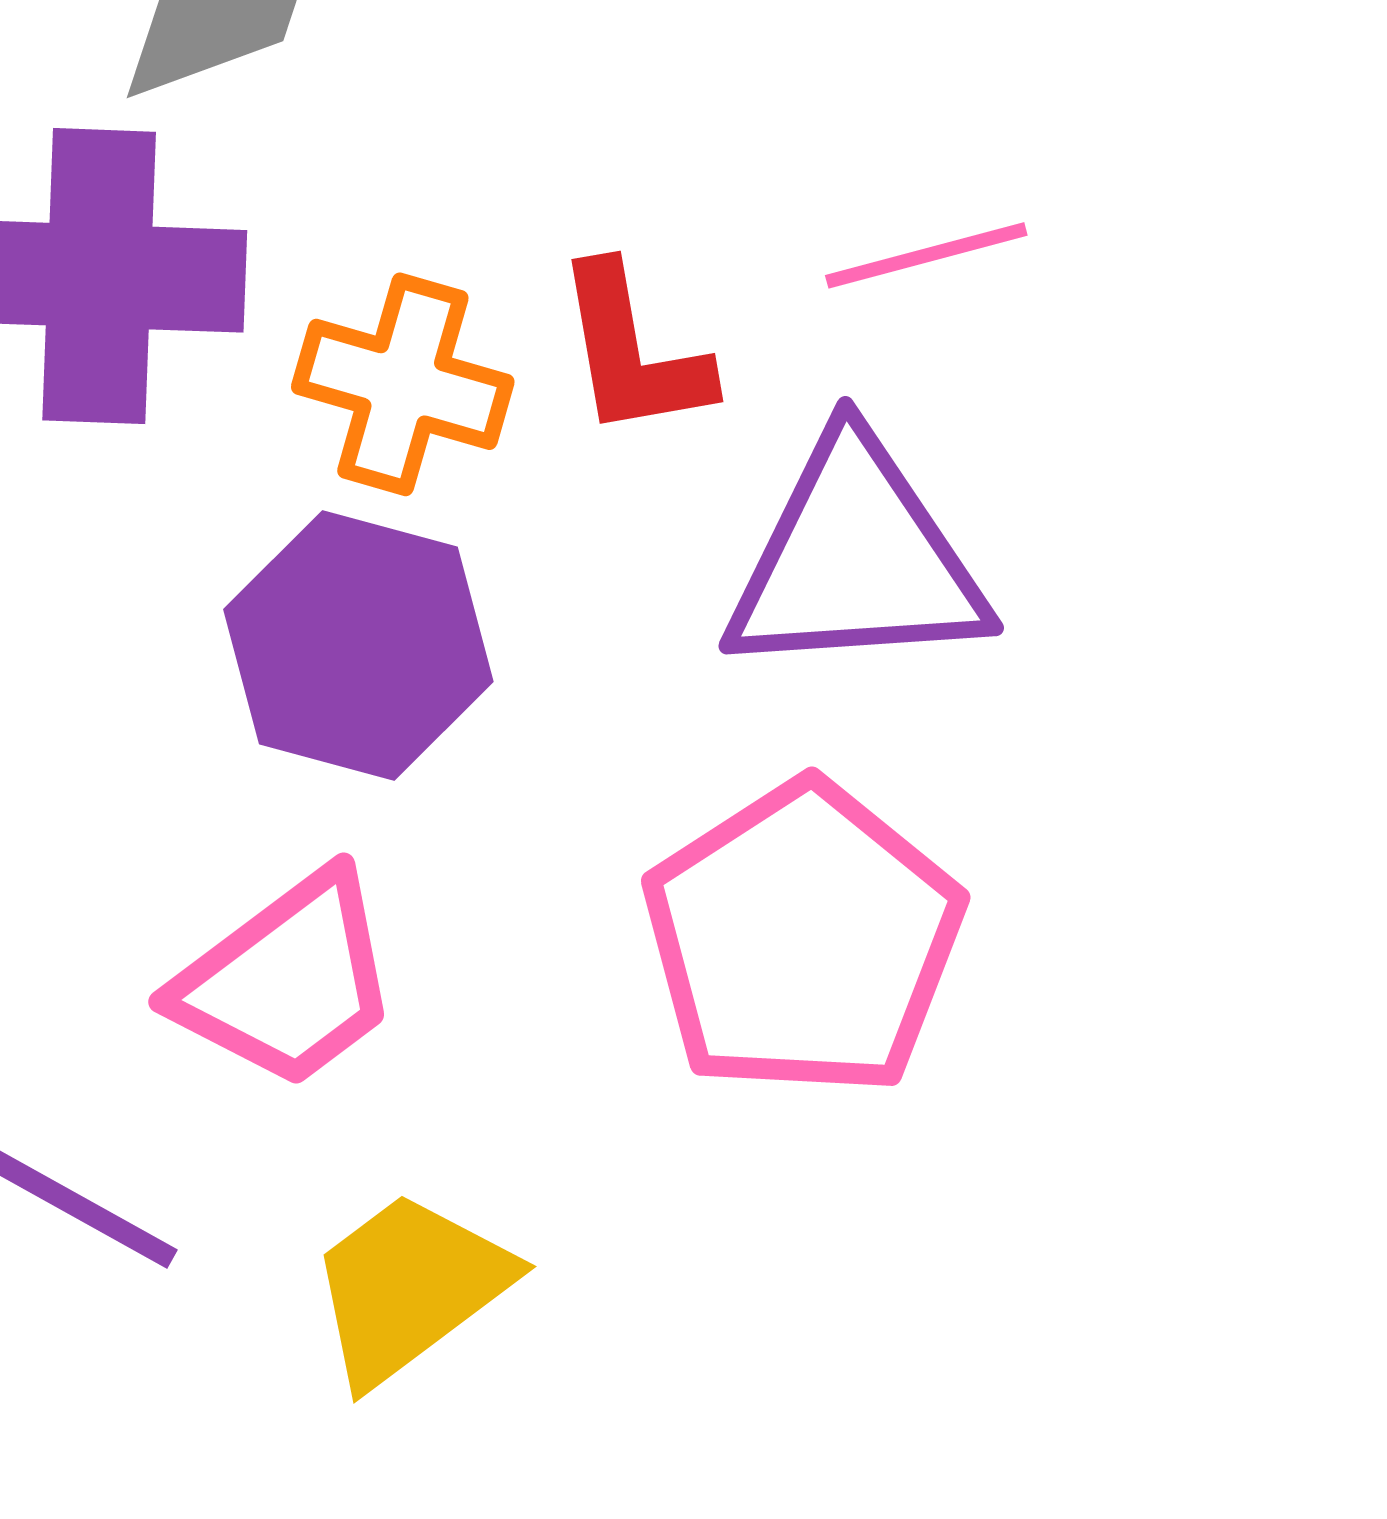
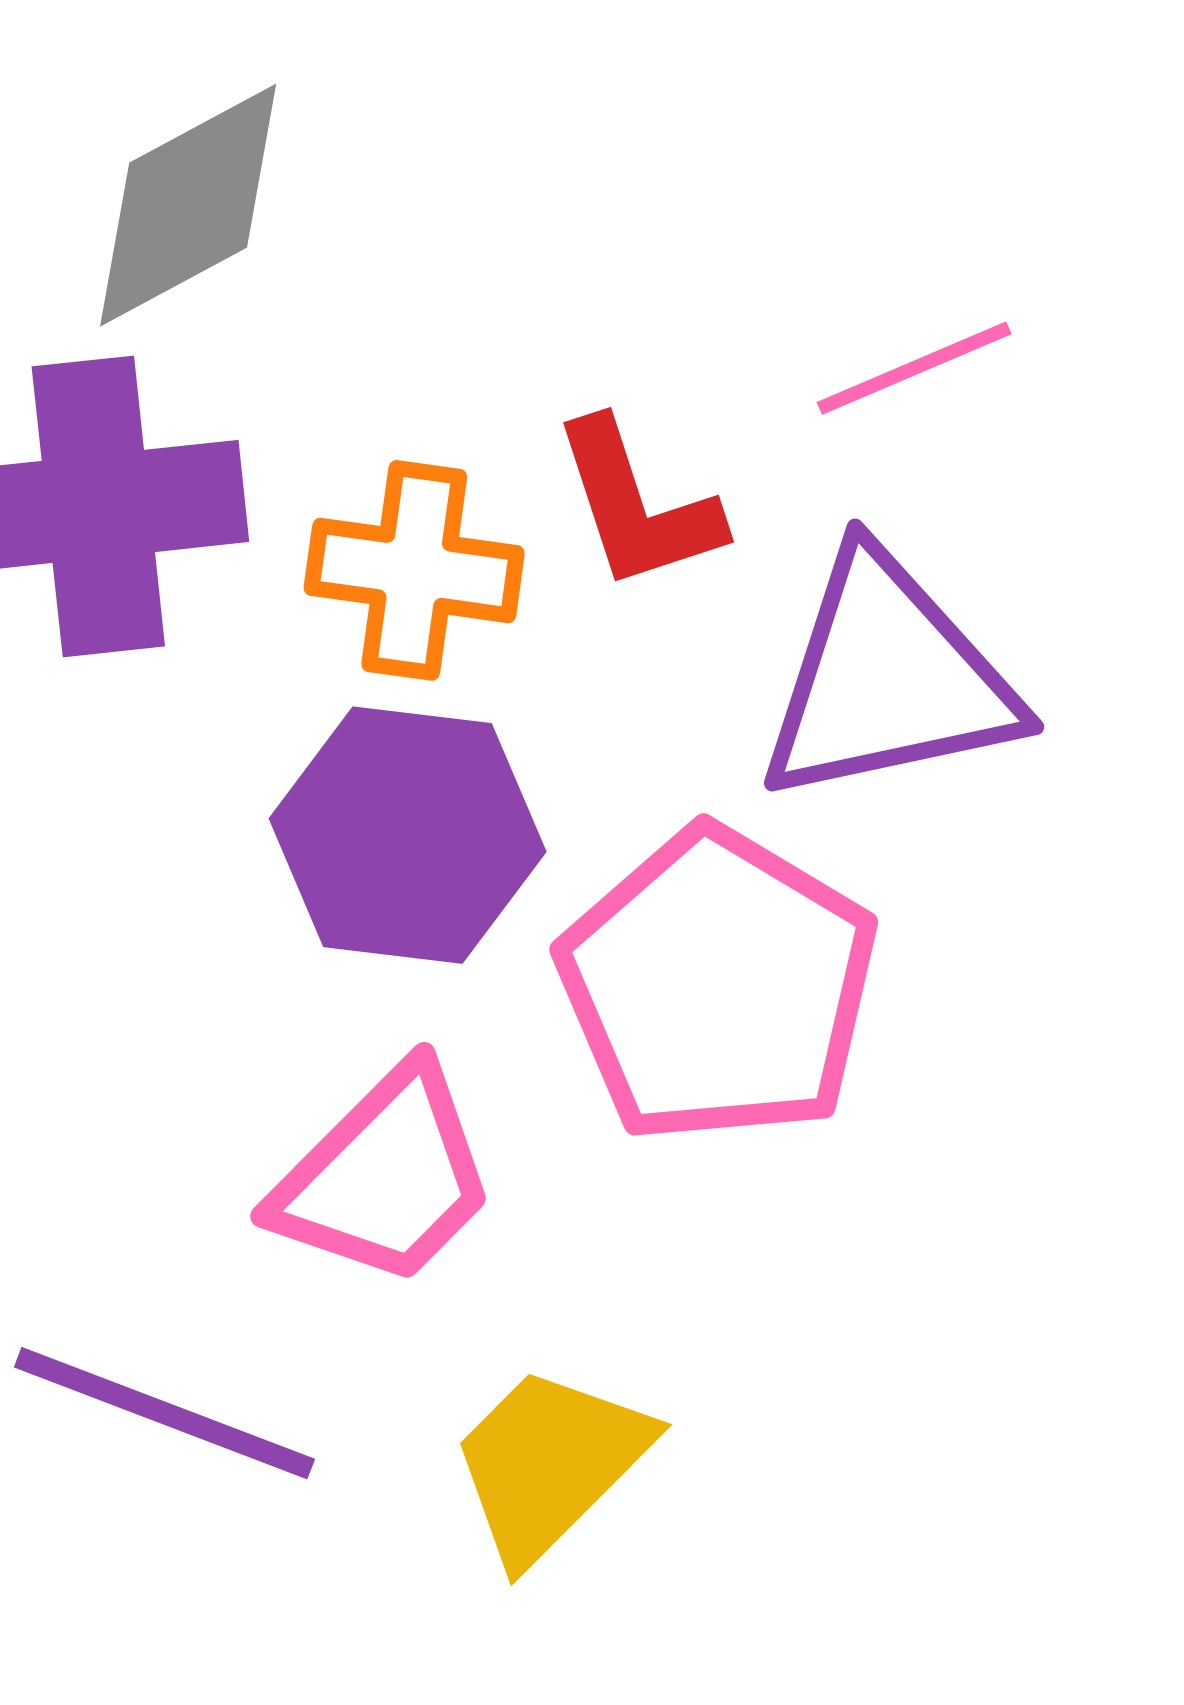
pink pentagon: (803, 939) -> (718, 986), moved

